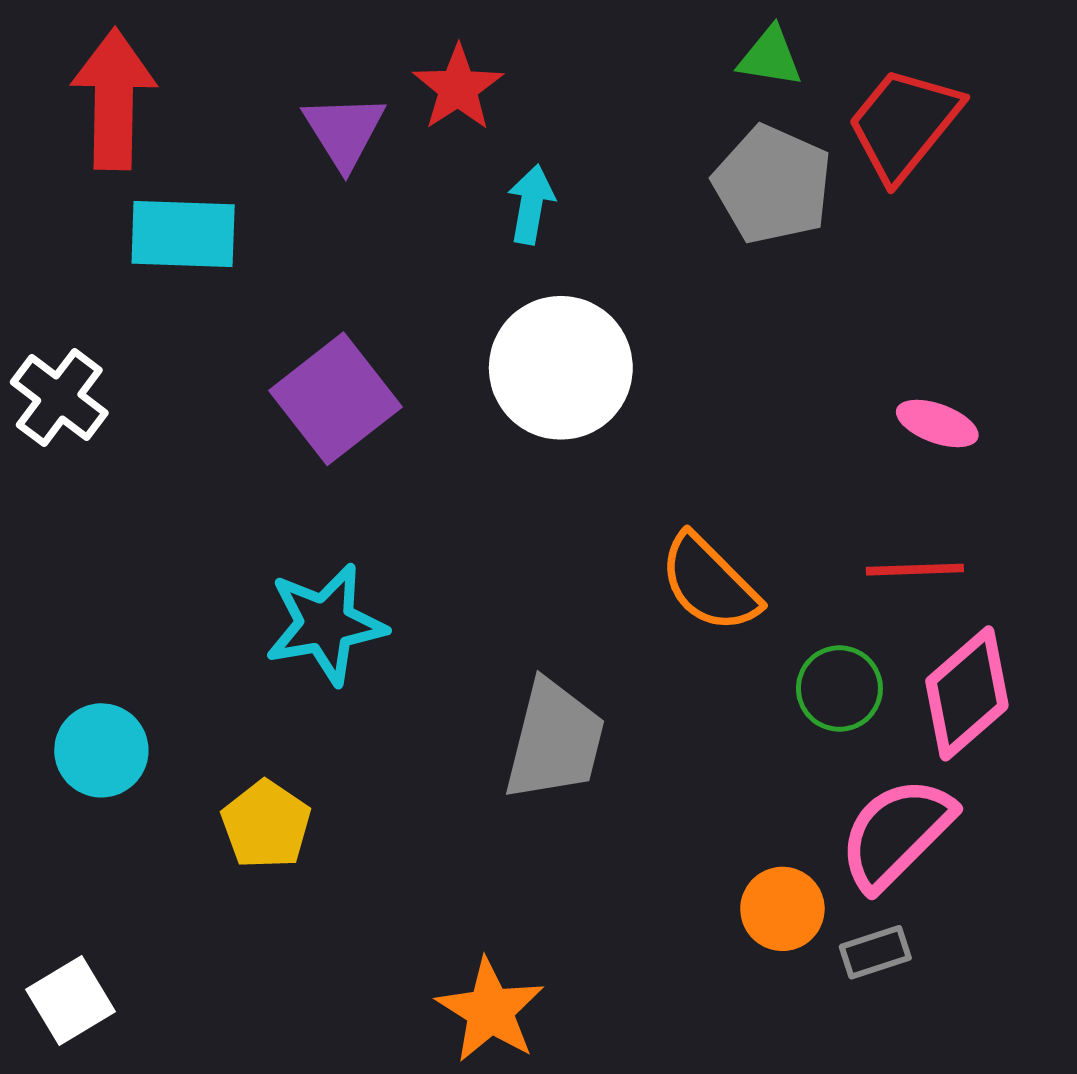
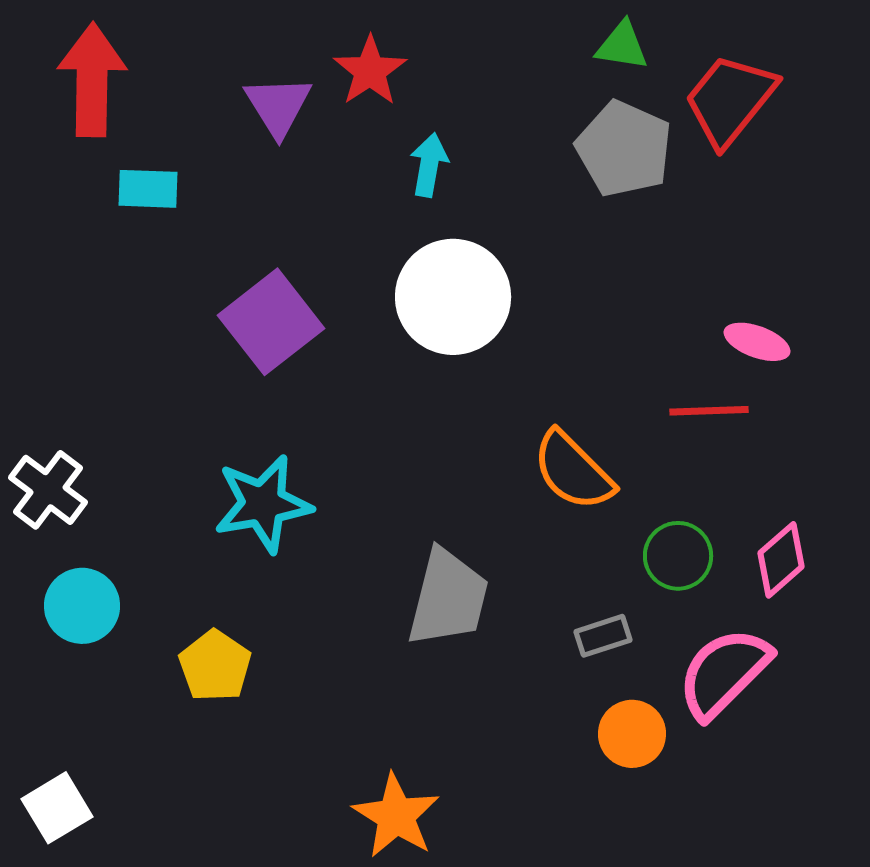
cyan rectangle: (183, 234) -> (148, 189), size x0.7
white cross: (59, 397) -> (48, 490), moved
red line: (915, 570) -> (709, 411), moved
pink diamond: (967, 693) -> (781, 560), size x0.7
gray rectangle: (875, 952) -> (603, 636), moved

